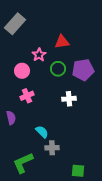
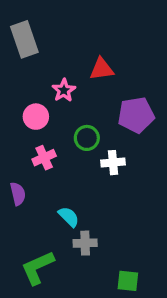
gray rectangle: (15, 24) -> (24, 39), turned -60
green circle: (58, 69) -> (87, 138), moved

